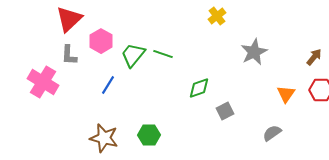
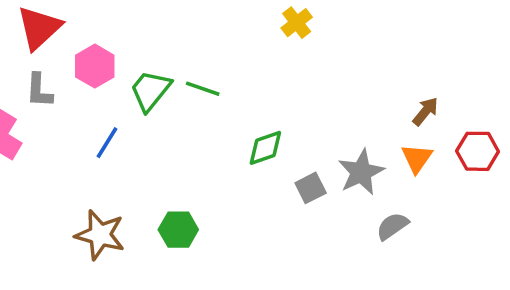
gray star: (254, 52) -> (361, 172), moved
brown arrow: (314, 57) -> (425, 111), moved

